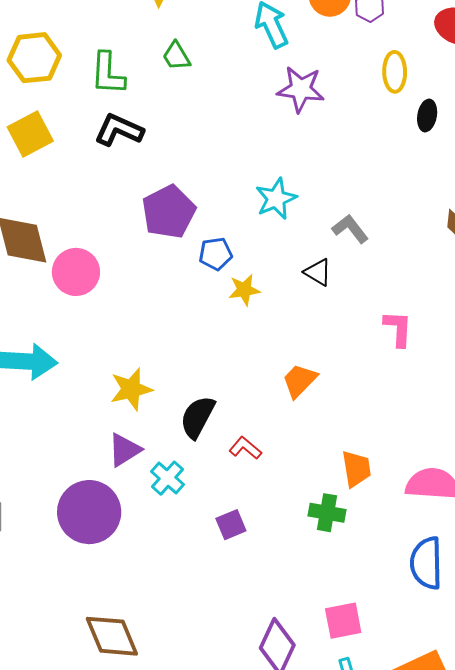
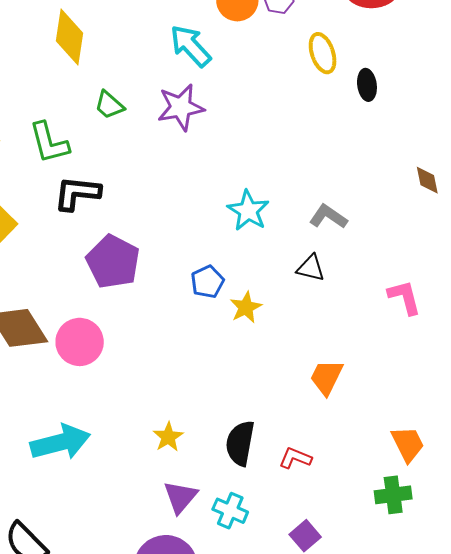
purple star: (301, 89) -> (181, 107), moved
purple pentagon: (169, 212) -> (113, 262), moved
yellow star: (131, 389) -> (168, 437), size x0.7

